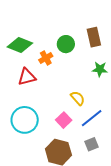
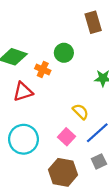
brown rectangle: (94, 37) -> (93, 22), moved
orange cross: (46, 58) -> (43, 69), turned -32

